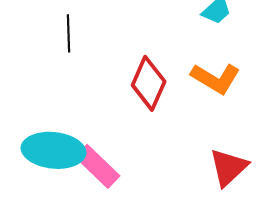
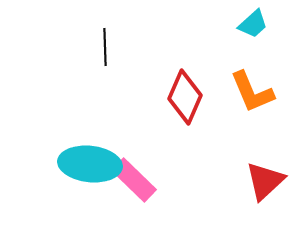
orange L-shape: (216, 78) -> (252, 92), turned 36

